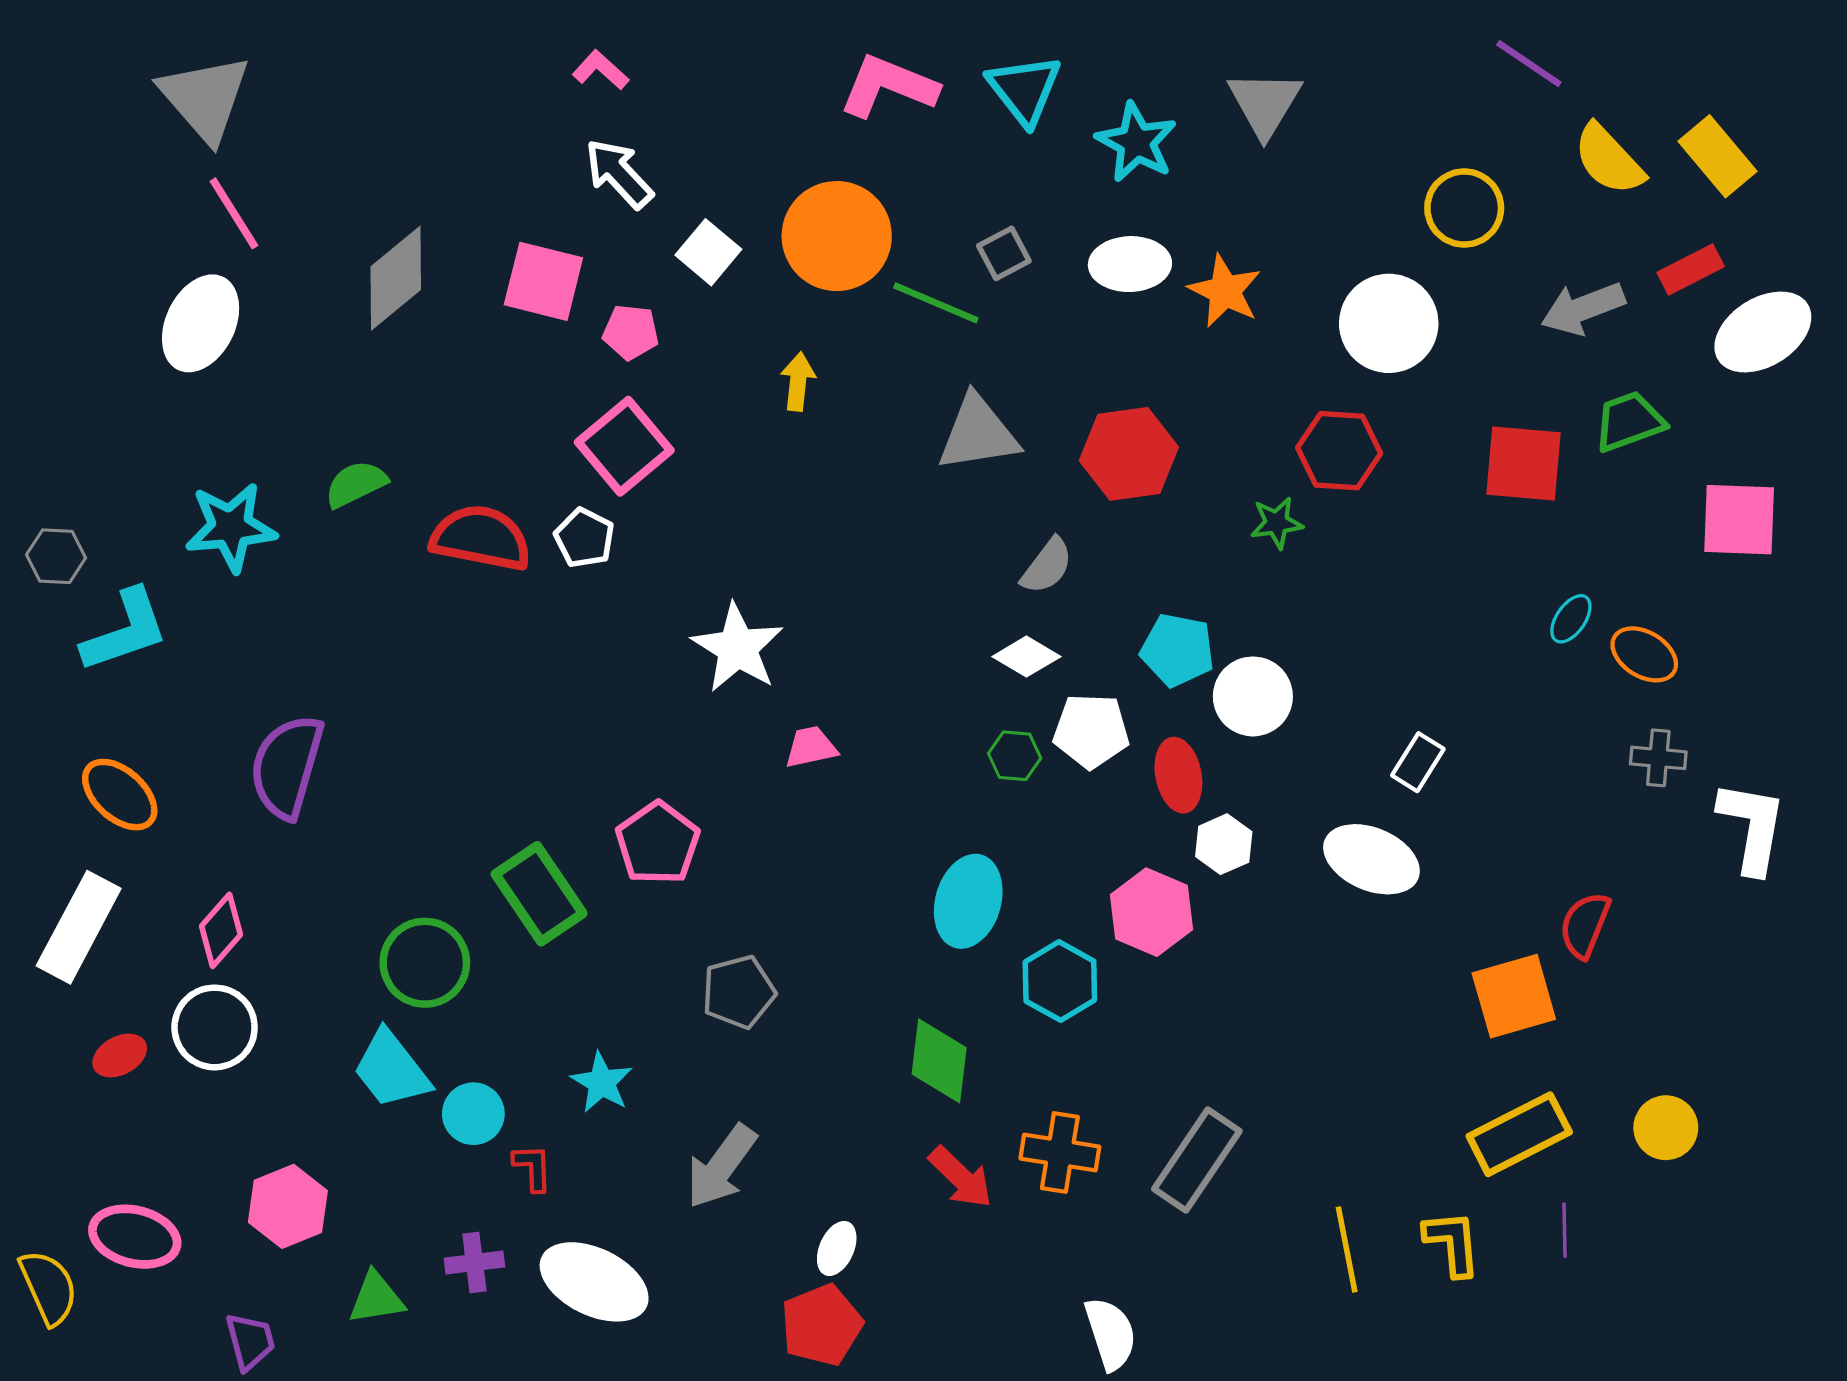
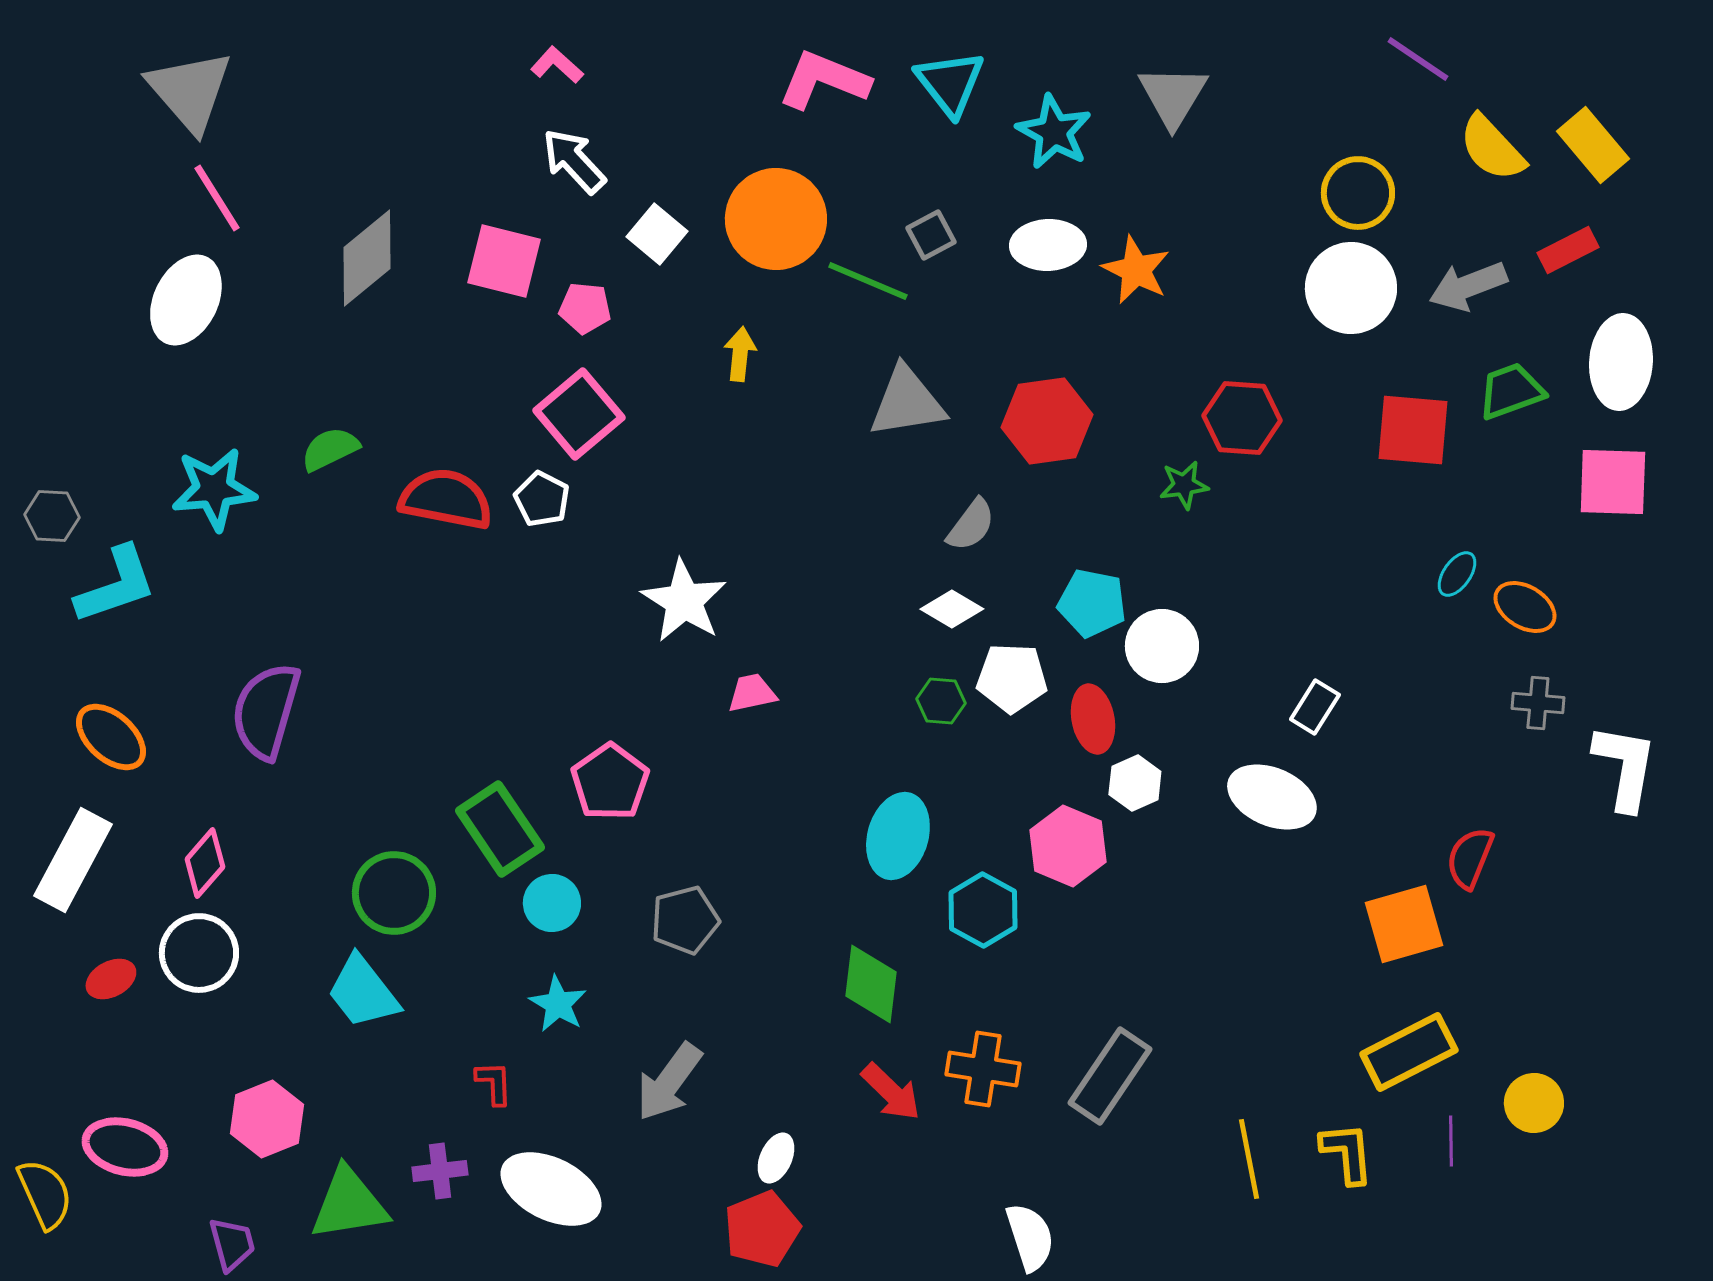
white circle: (1389, 323) -> (1351, 288), moved
white ellipse: (1763, 332) -> (1621, 362), moved, turned -54
cyan circle: (473, 1114) -> (552, 903), moved
yellow circle: (1666, 1128) -> (1534, 1103), moved
green triangle: (376, 1298) -> (349, 1204), size x1.5

